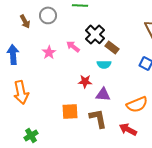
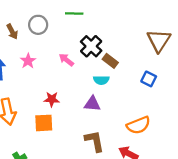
pink star: (49, 52) -> (28, 61), moved
red star: (85, 81) -> (52, 99), moved
purple triangle: (103, 94) -> (92, 104), moved
orange square: (70, 111) -> (44, 123), moved

